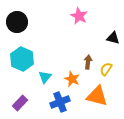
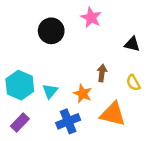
black circle: (17, 22) -> (51, 31), moved
cyan hexagon: (22, 59) -> (20, 85), moved
yellow semicircle: (106, 69) -> (133, 83), moved, turned -64

